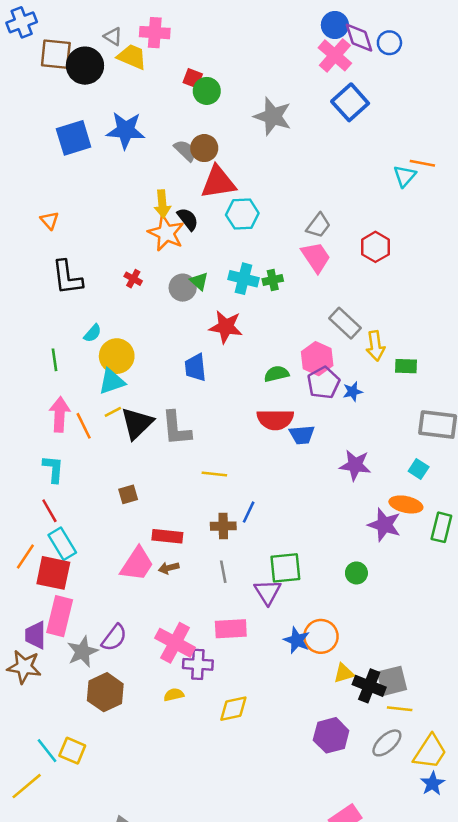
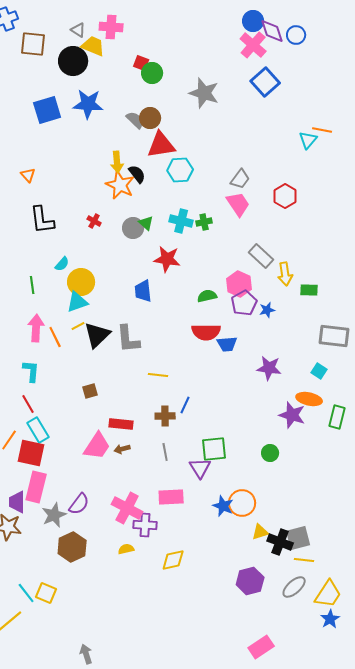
black circle: (85, 66) -> (73, 61), moved

